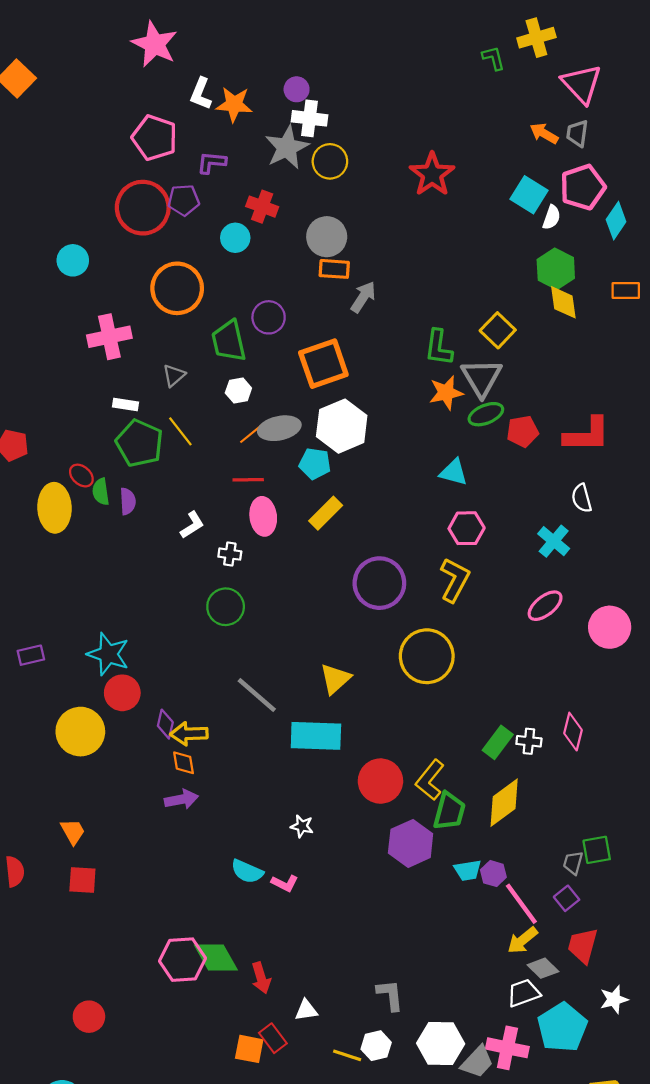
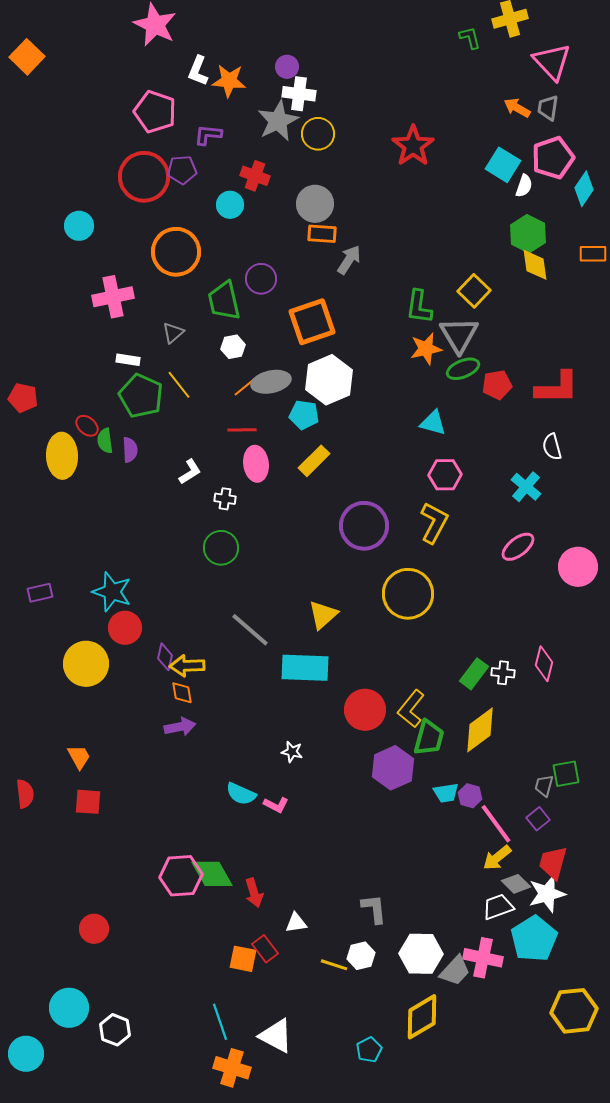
white star: (614, 999) -> (547, 894), moved, size x1.4

